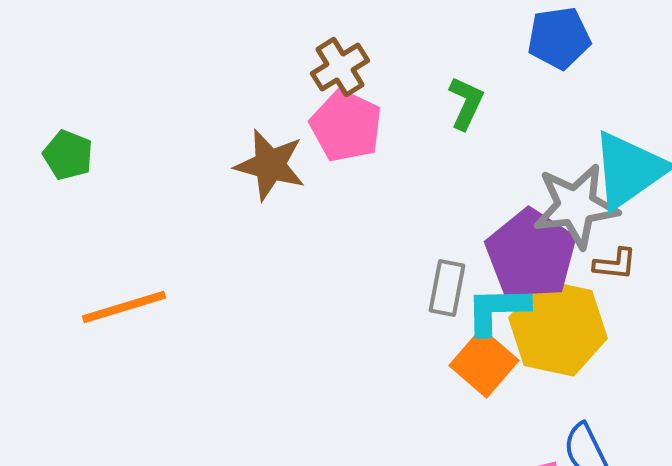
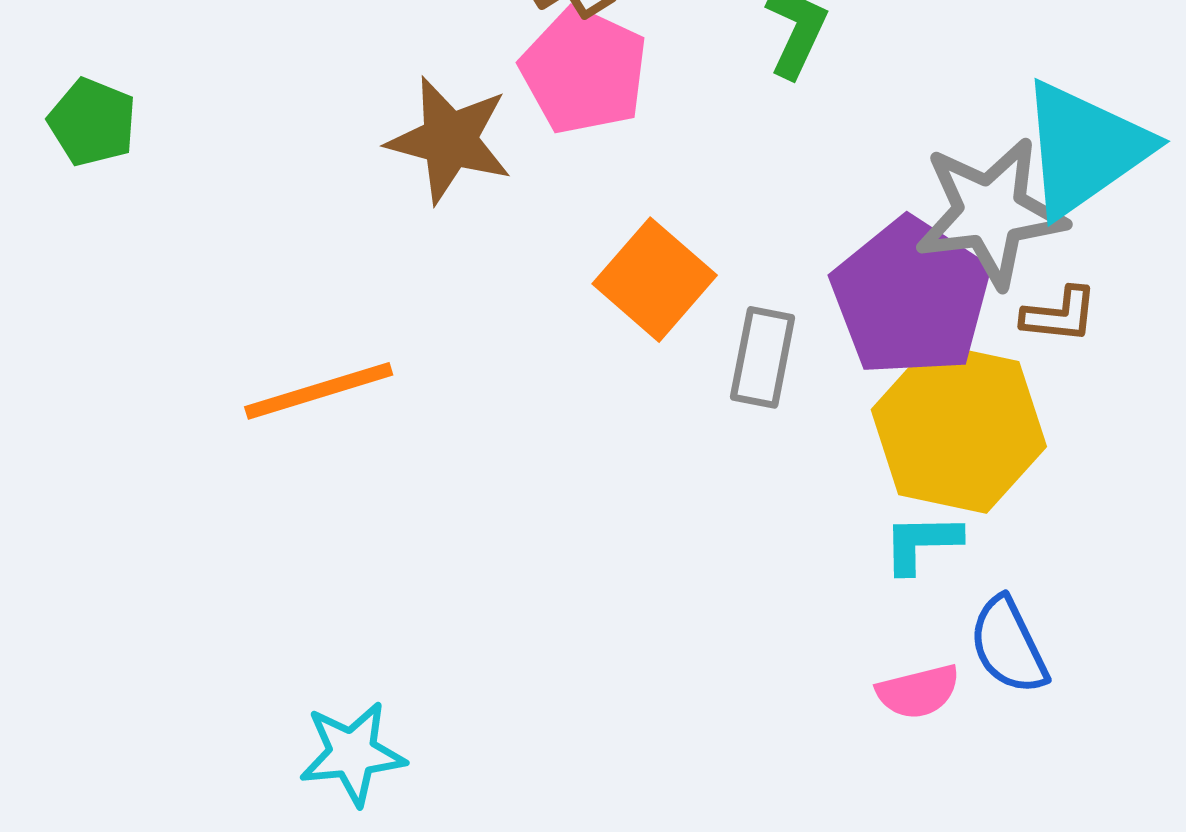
orange line: (124, 307) -> (319, 391), moved
cyan L-shape: (497, 310) -> (922, 543), moved, size x0.7
orange square: (484, 363) -> (655, 280), moved

